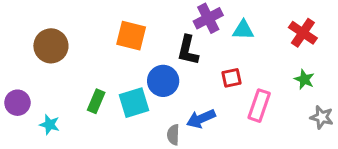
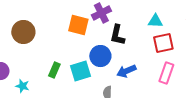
purple cross: (208, 18) -> (101, 13), moved
red square: (232, 78) -> (163, 43), moved, size x1.5
blue arrow: (201, 119) -> (126, 71), moved

